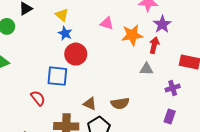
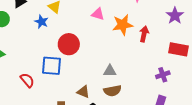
purple star: (162, 24) -> (175, 16), moved
blue star: (65, 33) -> (41, 22), moved
gray triangle: (146, 69) -> (110, 71), moved
red semicircle: (38, 98) -> (27, 80), moved

